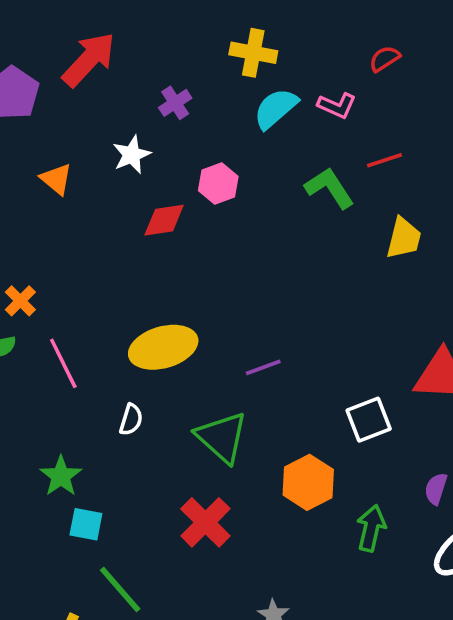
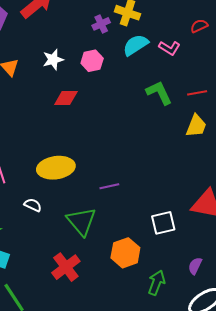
purple cross: (175, 103) -> (101, 24), moved
red line: (385, 160) -> (197, 93), moved
pink hexagon: (218, 184) -> (92, 61), moved
white semicircle: (131, 420) -> (33, 205), turned -90

